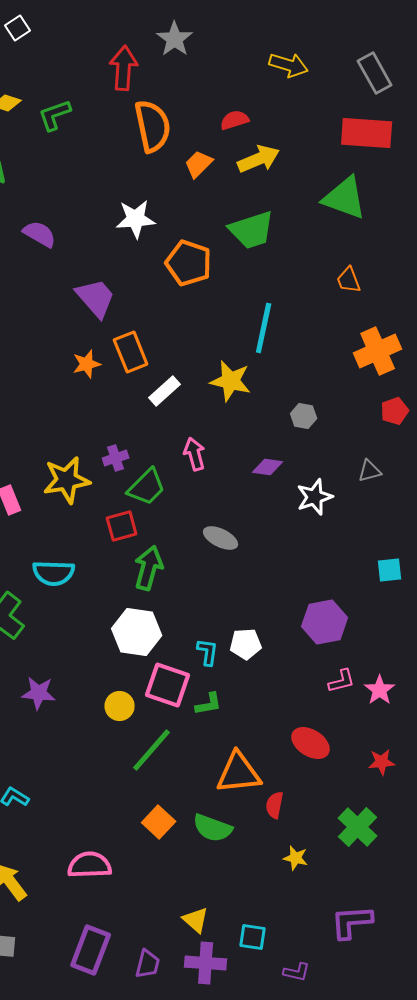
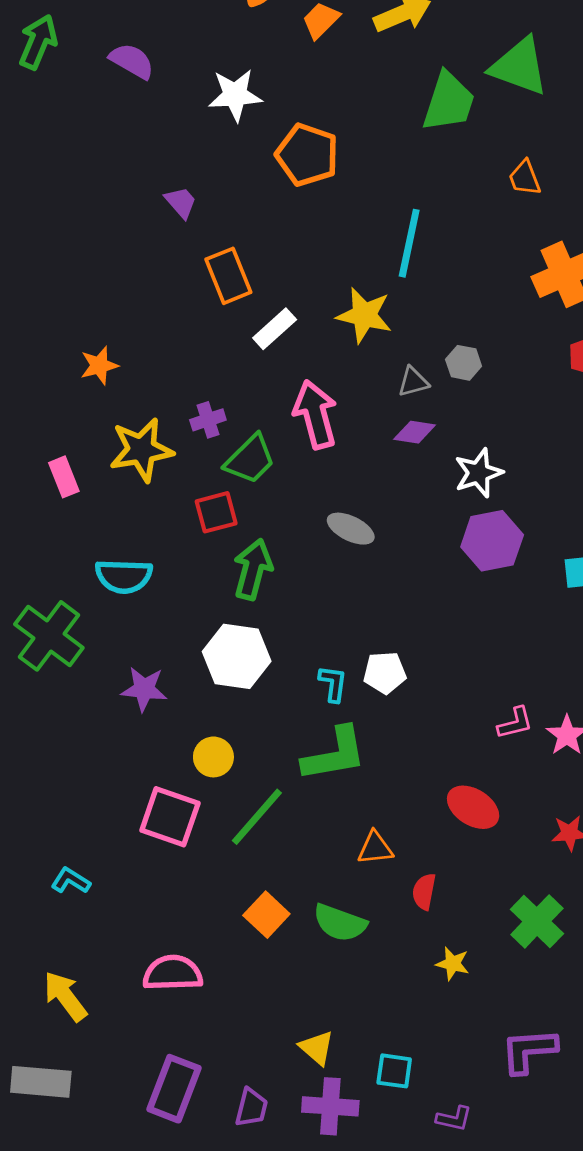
green trapezoid: (252, 230) -> (449, 102), moved, turned -54
purple semicircle: (40, 234) -> (132, 61), moved
purple trapezoid: (96, 298) -> (181, 202), size x0.6
orange star: (87, 364) -> (99, 365), moved
pink arrow: (195, 454) -> (315, 414), size x1.5
gray triangle: (370, 471) -> (413, 382), moved
purple hexagon: (325, 622) -> (492, 541), moved
pink square: (168, 685) -> (170, 817), moved
purple star: (39, 693) -> (144, 689), moved
green L-shape: (209, 704) -> (334, 754), size x1.8
orange triangle: (239, 773) -> (375, 848), size x0.6

